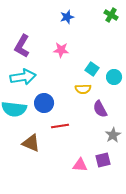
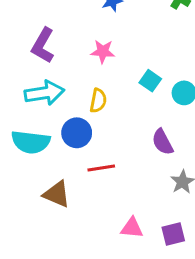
yellow semicircle: (83, 89) -> (98, 101), moved, turned -77
purple square: (103, 160) -> (173, 234), moved

